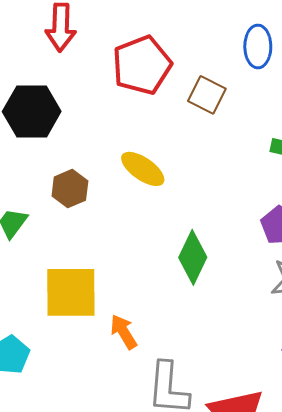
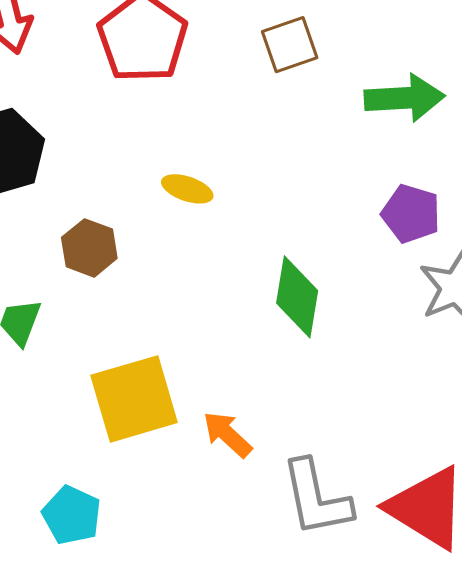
brown square: (207, 95) -> (290, 45), moved, turned -30
yellow ellipse: (143, 169) -> (187, 189), size x0.7

